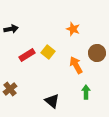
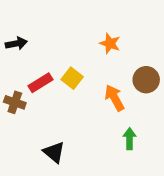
brown cross: (10, 89) -> (15, 102), moved, turned -32
black triangle: (52, 101) -> (54, 152), moved

